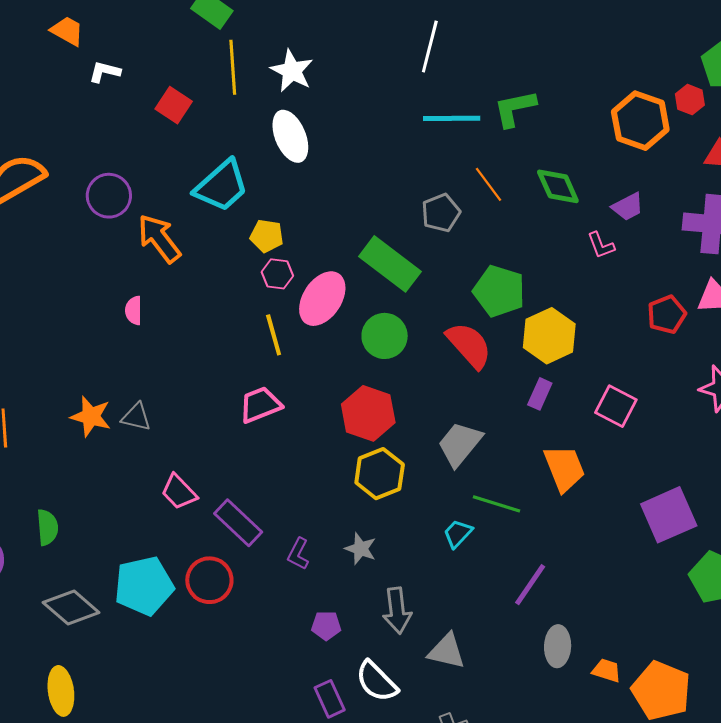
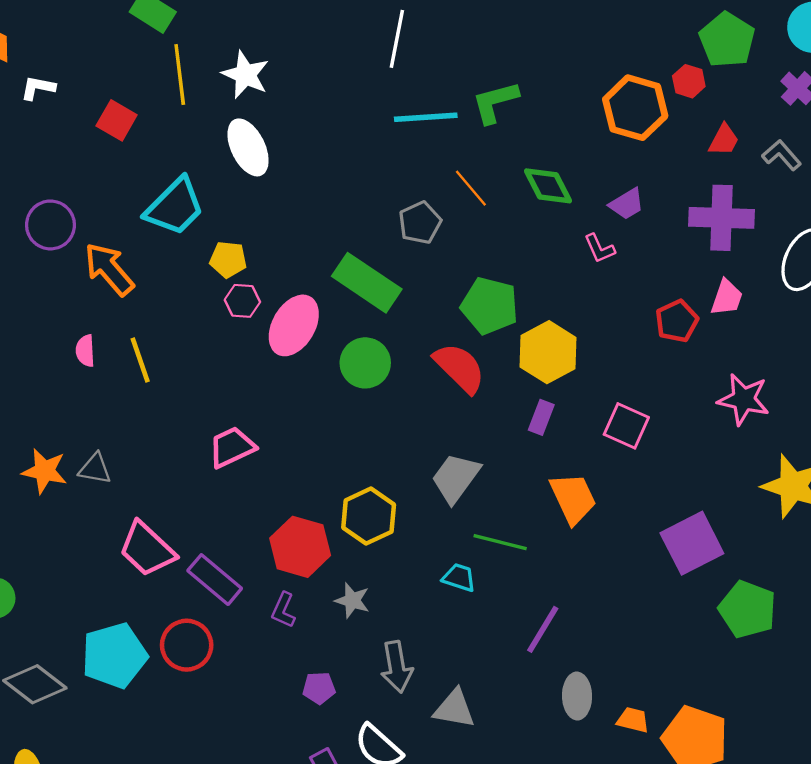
yellow line: (274, 335) -> (140, 360), moved
red hexagon: (368, 413) -> (300, 547), moved
pink trapezoid: (179, 492) -> (147, 549), size x1.4
cyan trapezoid: (458, 534) -> (459, 577), turned 68

